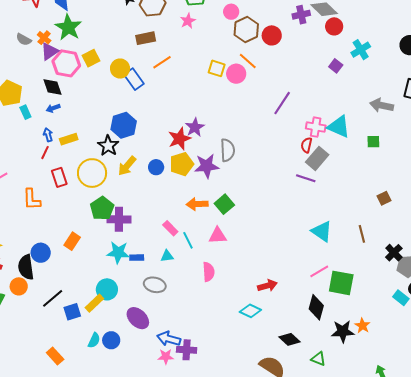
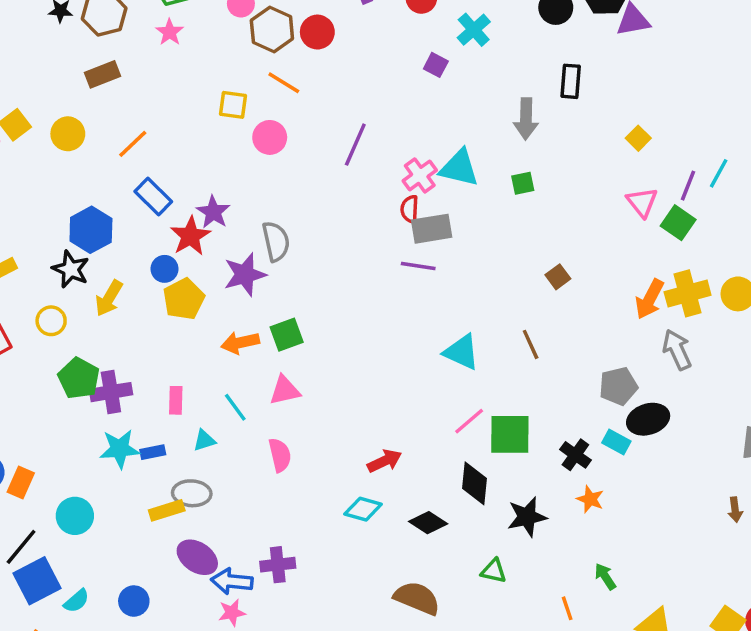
orange line: (162, 62) -> (133, 144), moved
pink circle: (236, 74) -> (270, 137), moved
blue rectangle: (134, 79) -> (153, 197), moved
gray arrow: (382, 105) -> (526, 119), turned -90
pink cross: (316, 127) -> (420, 175), turned -36
gray rectangle: (317, 158) -> (432, 229), turned 50
yellow pentagon: (182, 164) -> (184, 299), moved
blue circle: (156, 167) -> (165, 269), moved
yellow circle: (92, 173) -> (51, 321), size x0.6
green square: (224, 204) -> (287, 335), turned 30
pink rectangle: (170, 228) -> (176, 400), moved, turned 56
orange rectangle: (72, 241) -> (21, 483), moved
black cross: (394, 253) -> (575, 455), moved
cyan circle: (107, 289) -> (75, 516), moved
yellow rectangle: (94, 303) -> (167, 510), moved, turned 36
blue square: (72, 312) -> (37, 581), moved, size x1.5
purple ellipse: (138, 318) -> (197, 557), moved
orange star: (362, 326) -> (590, 499), moved
black diamond: (289, 339) -> (428, 523), moved
cyan semicircle: (94, 340) -> (76, 601), moved, turned 35
purple cross: (187, 350) -> (278, 565), moved

